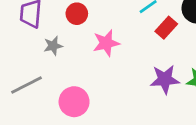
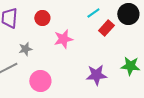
gray star: (53, 46) -> (25, 49), moved
purple star: (165, 79) -> (96, 75), moved

